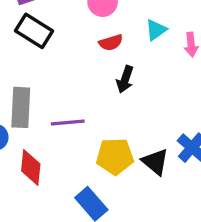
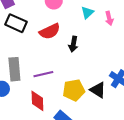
red semicircle: (111, 43) -> (50, 31), moved, size x1.5
red diamond: (31, 167) -> (37, 101), moved

